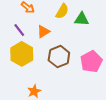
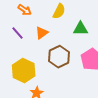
green triangle: (82, 19) -> (81, 29), moved
yellow hexagon: (22, 54) -> (24, 71), moved

